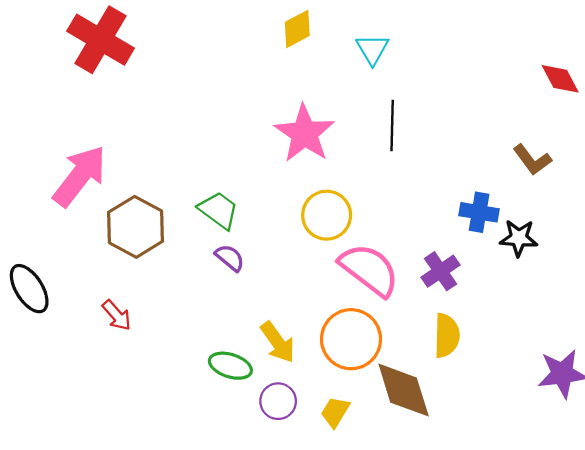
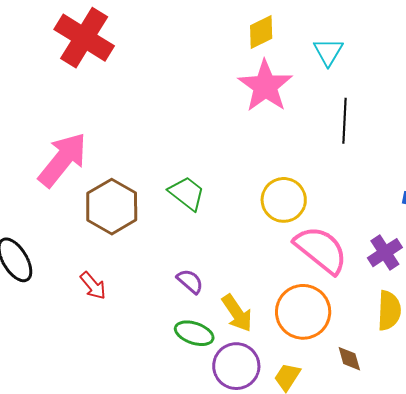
pink star: (304, 133) -> (265, 86), moved
purple semicircle: (230, 258) -> (190, 281), moved
brown diamond: (404, 390) -> (349, 359), size x0.5
purple circle: (278, 401) -> (236, 366), size x1.4

